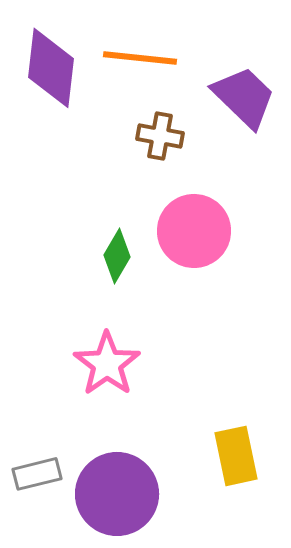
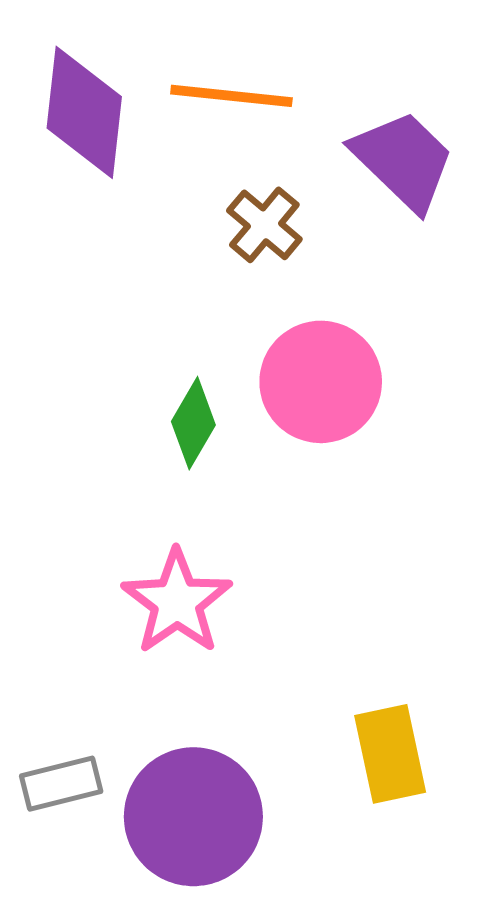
brown cross: (160, 136) -> (264, 225), turned 30

